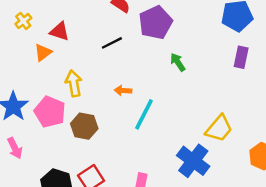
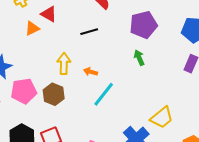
purple pentagon: (155, 23) -> (143, 25), moved
yellow arrow: (74, 83) -> (64, 64), moved
pink pentagon: (50, 112) -> (24, 91), moved, turned 30

